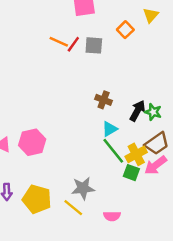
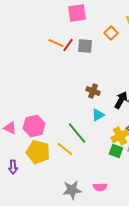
green line: (113, 151) -> (77, 133), moved
gray star: (83, 188) -> (72, 190), moved
yellow pentagon: (37, 199) -> (38, 152), moved
yellow line: (73, 208) -> (65, 149), moved

